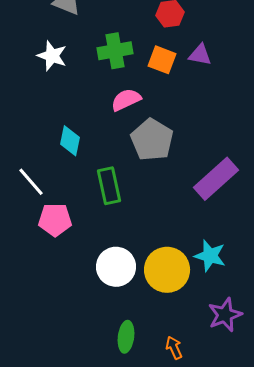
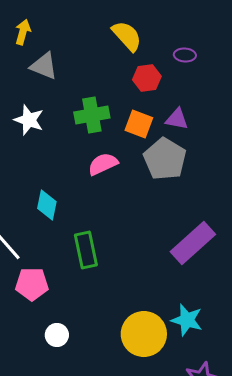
gray pentagon: (152, 140) -> (165, 159), moved
white circle: (116, 267) -> (57, 335), moved, size x0.6

